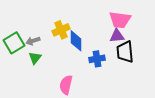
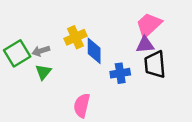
pink trapezoid: (120, 20) -> (149, 25), turned 130

